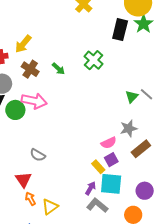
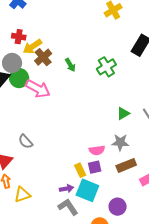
yellow arrow: (23, 44) -> (32, 47), moved
green triangle: (132, 97) -> (123, 114), moved
green circle: (15, 110) -> (19, 78), moved
purple arrow: (91, 188) -> (67, 189), turned 32

